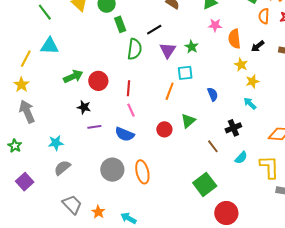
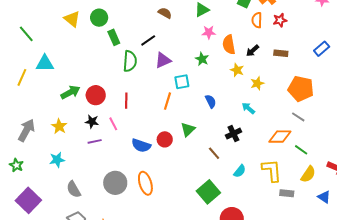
green line: (45, 12) -> (26, 34), moved
green star: (192, 47) -> (202, 59), moved
purple triangle: (168, 50) -> (163, 60), turned 36
yellow star: (252, 81) -> (257, 83), moved
yellow star: (21, 85) -> (59, 126), moved
black star: (84, 107) -> (92, 122), moved
pink line: (131, 110) -> (113, 124), moved
gray arrow: (27, 111) -> (26, 130), turned 55
blue semicircle: (125, 134) -> (141, 145), moved
cyan semicircle: (241, 158) -> (240, 171), moved
gray semicircle: (62, 168) -> (74, 189), moved, turned -78
purple square: (25, 182) -> (28, 200), size x1.4

